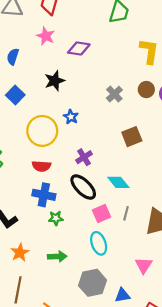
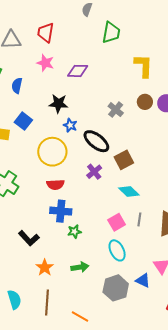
black star: (55, 81) -> (58, 104), turned 30
blue star: (71, 117) -> (70, 125), moved
brown square: (132, 137) -> (124, 160), moved
black ellipse: (83, 187) -> (96, 141), moved
blue triangle: (123, 295) -> (143, 280), moved, turned 42

